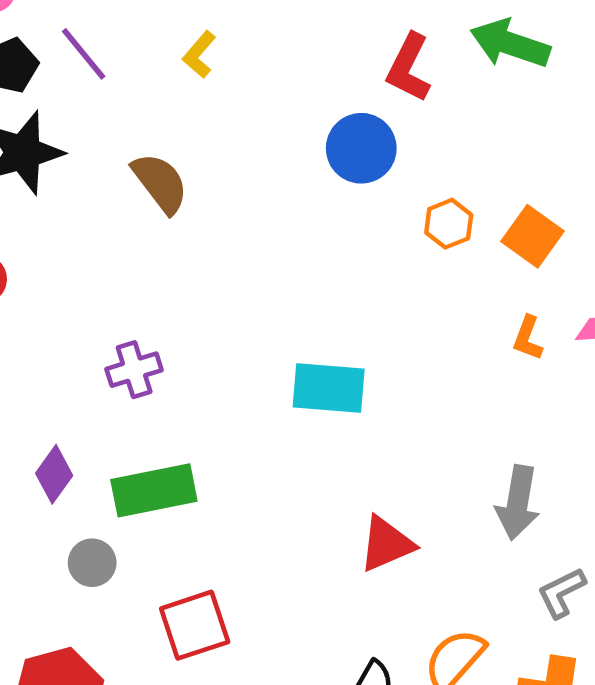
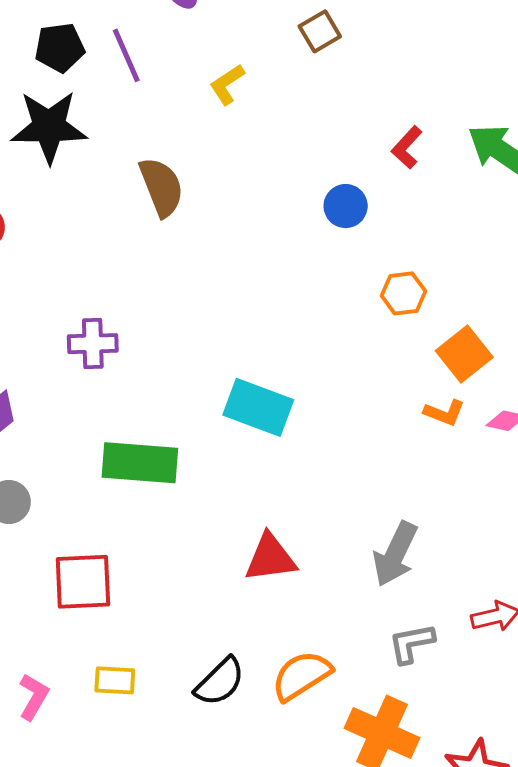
red L-shape: (409, 68) -> (407, 147), size x0.7
blue circle: (361, 148) -> (346, 206), size x0.7
orange square: (533, 236) -> (464, 354), moved
orange L-shape: (528, 338) -> (444, 413), turned -105
green rectangle: (154, 490) -> (140, 463), moved

